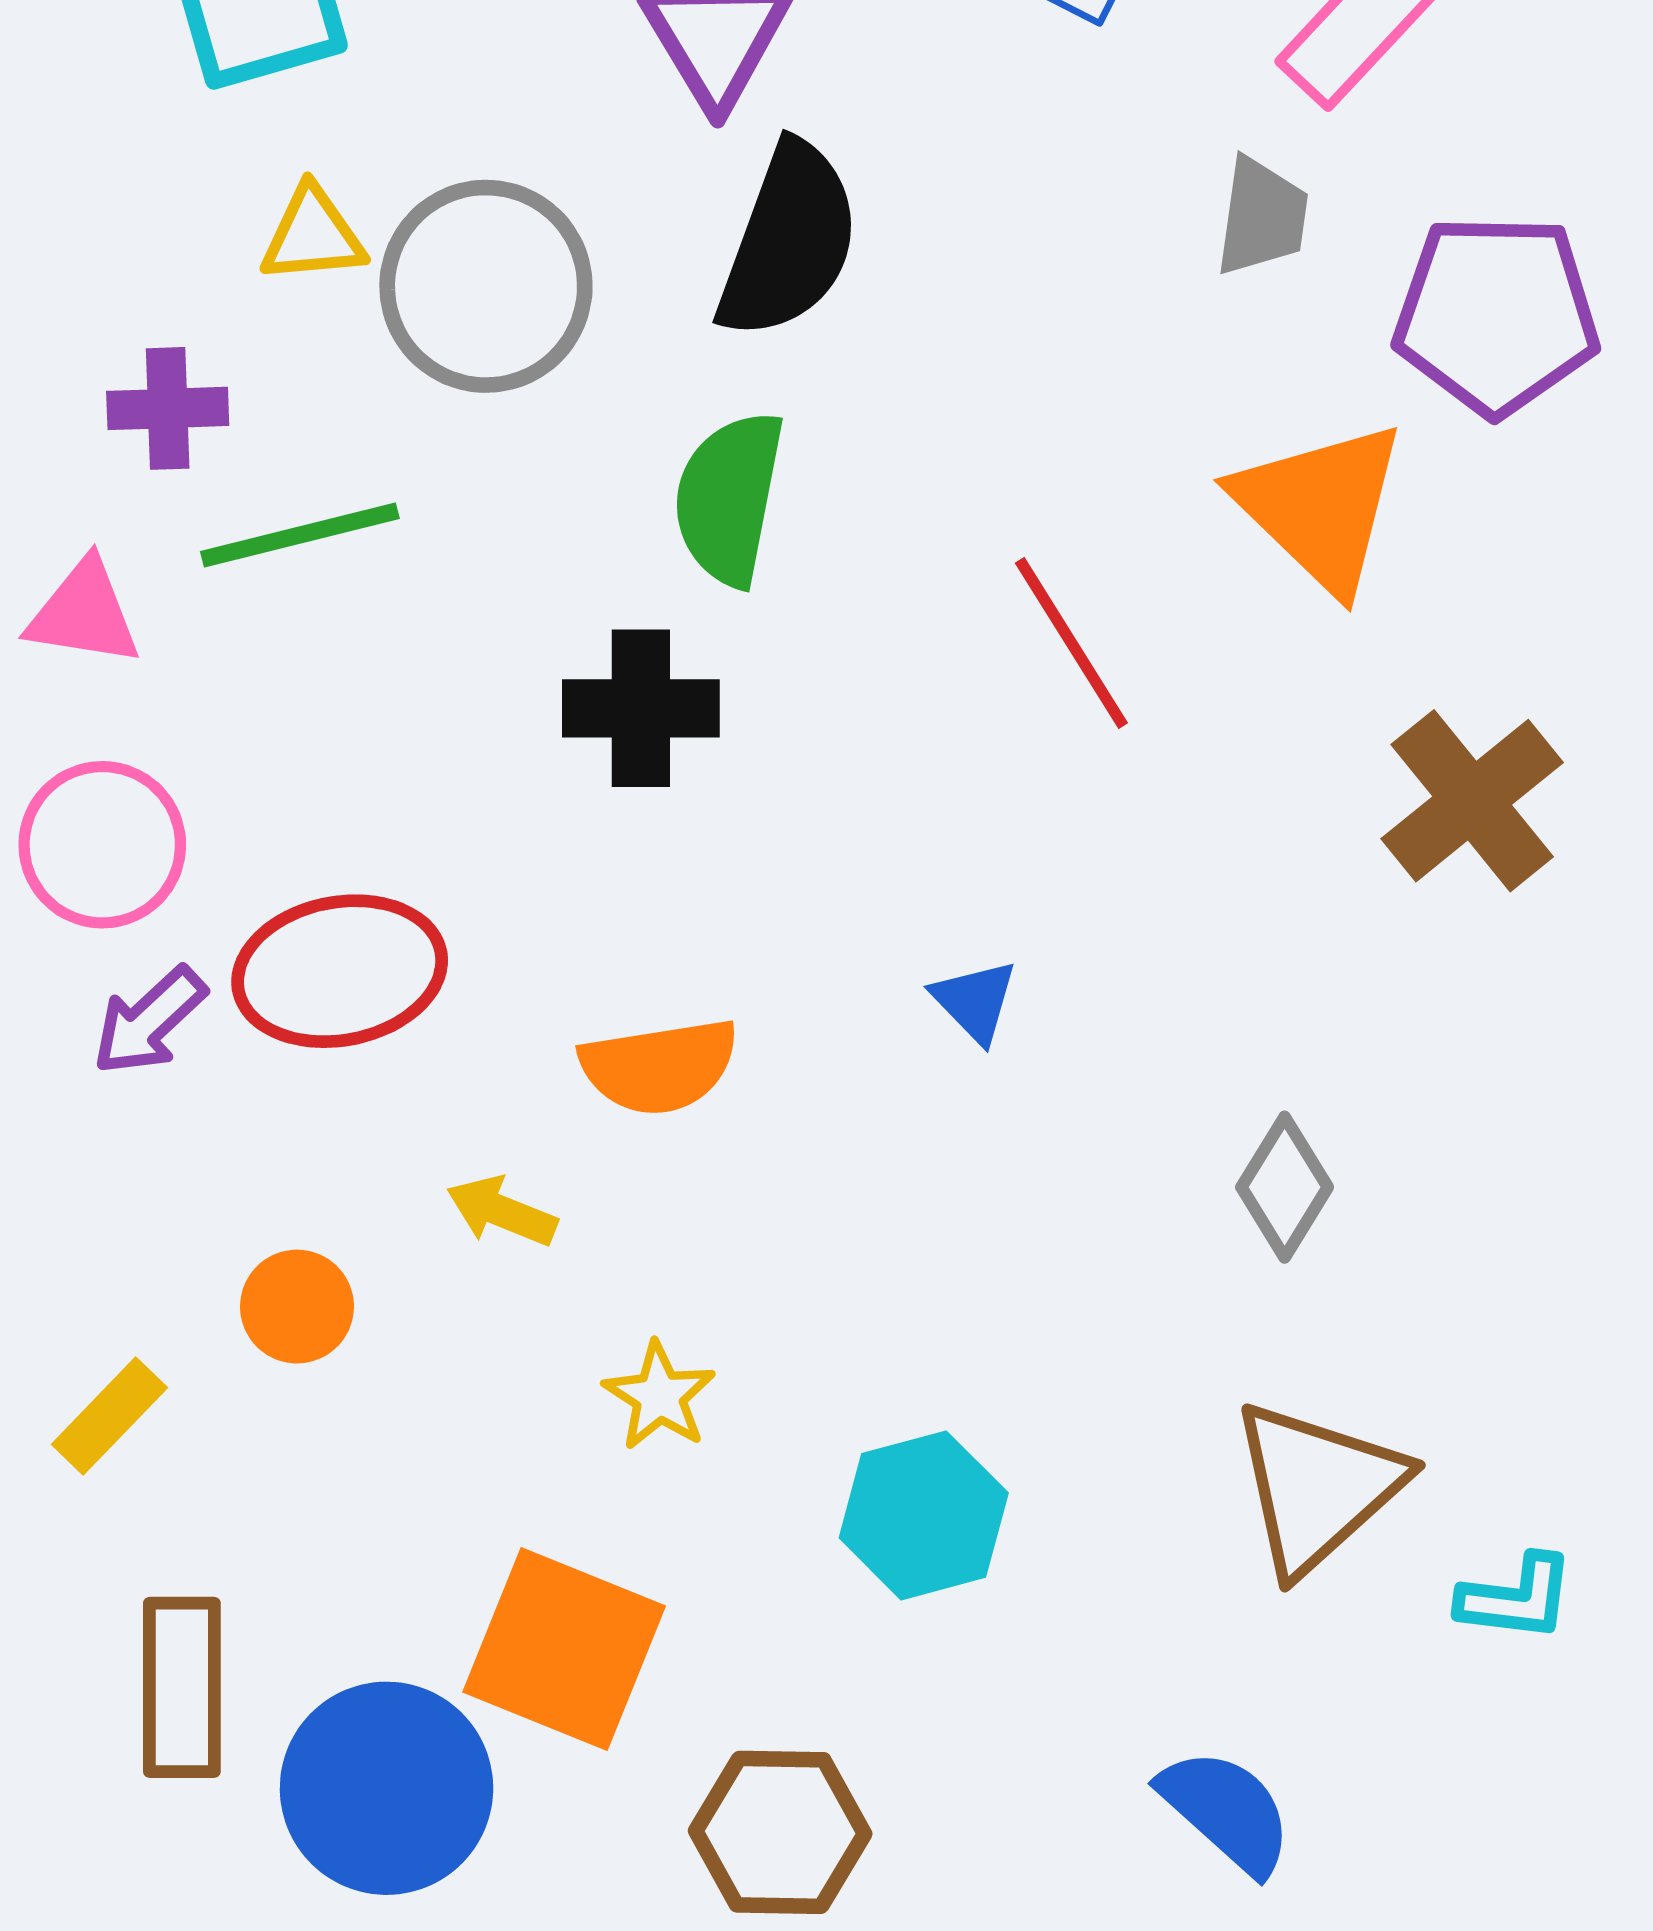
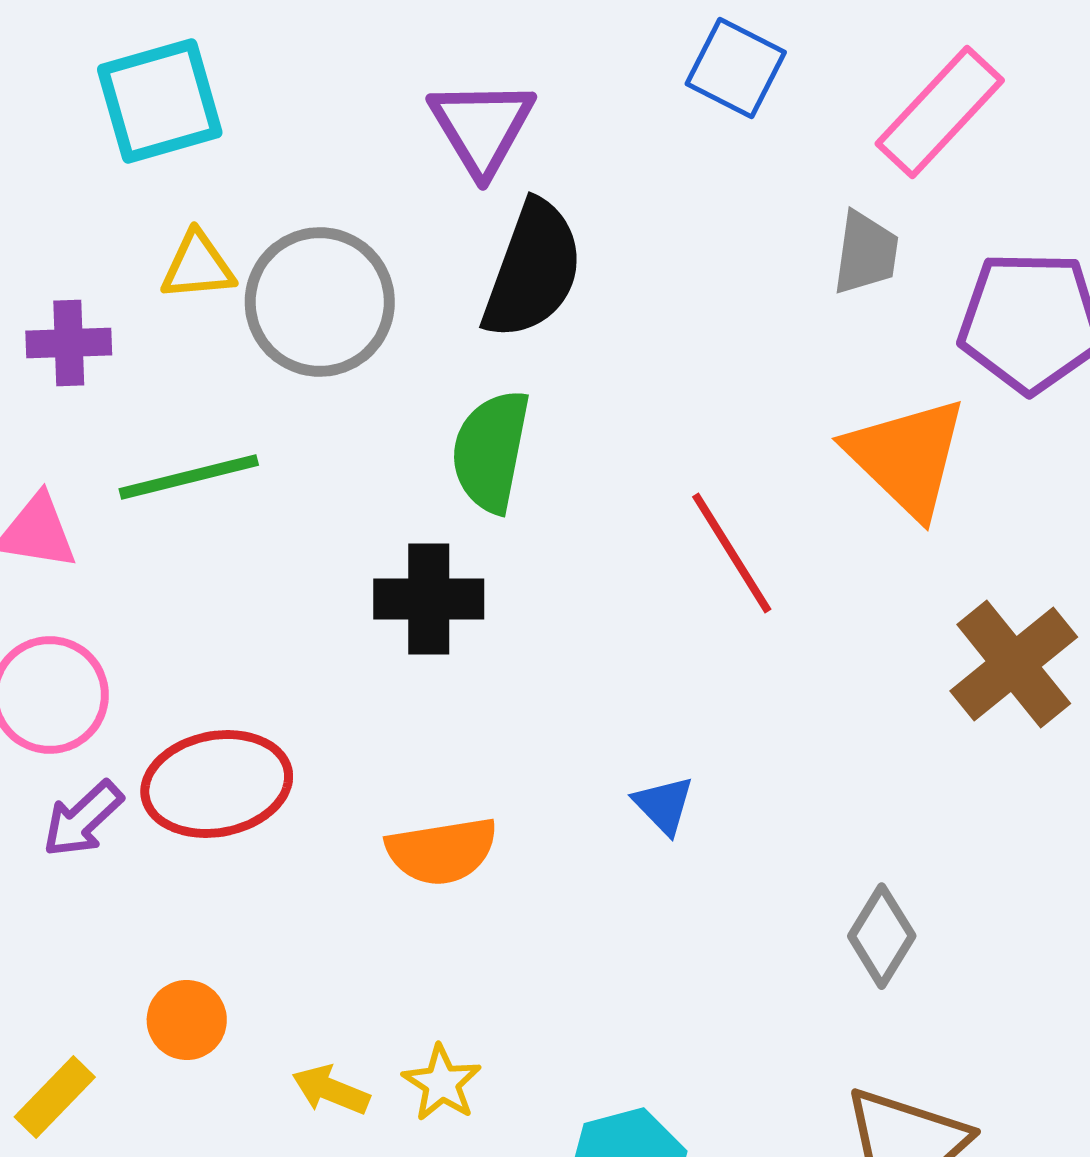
purple cross: (168, 408) -> (69, 343), moved
yellow arrow: (502, 1211) -> (331, 1090), moved

